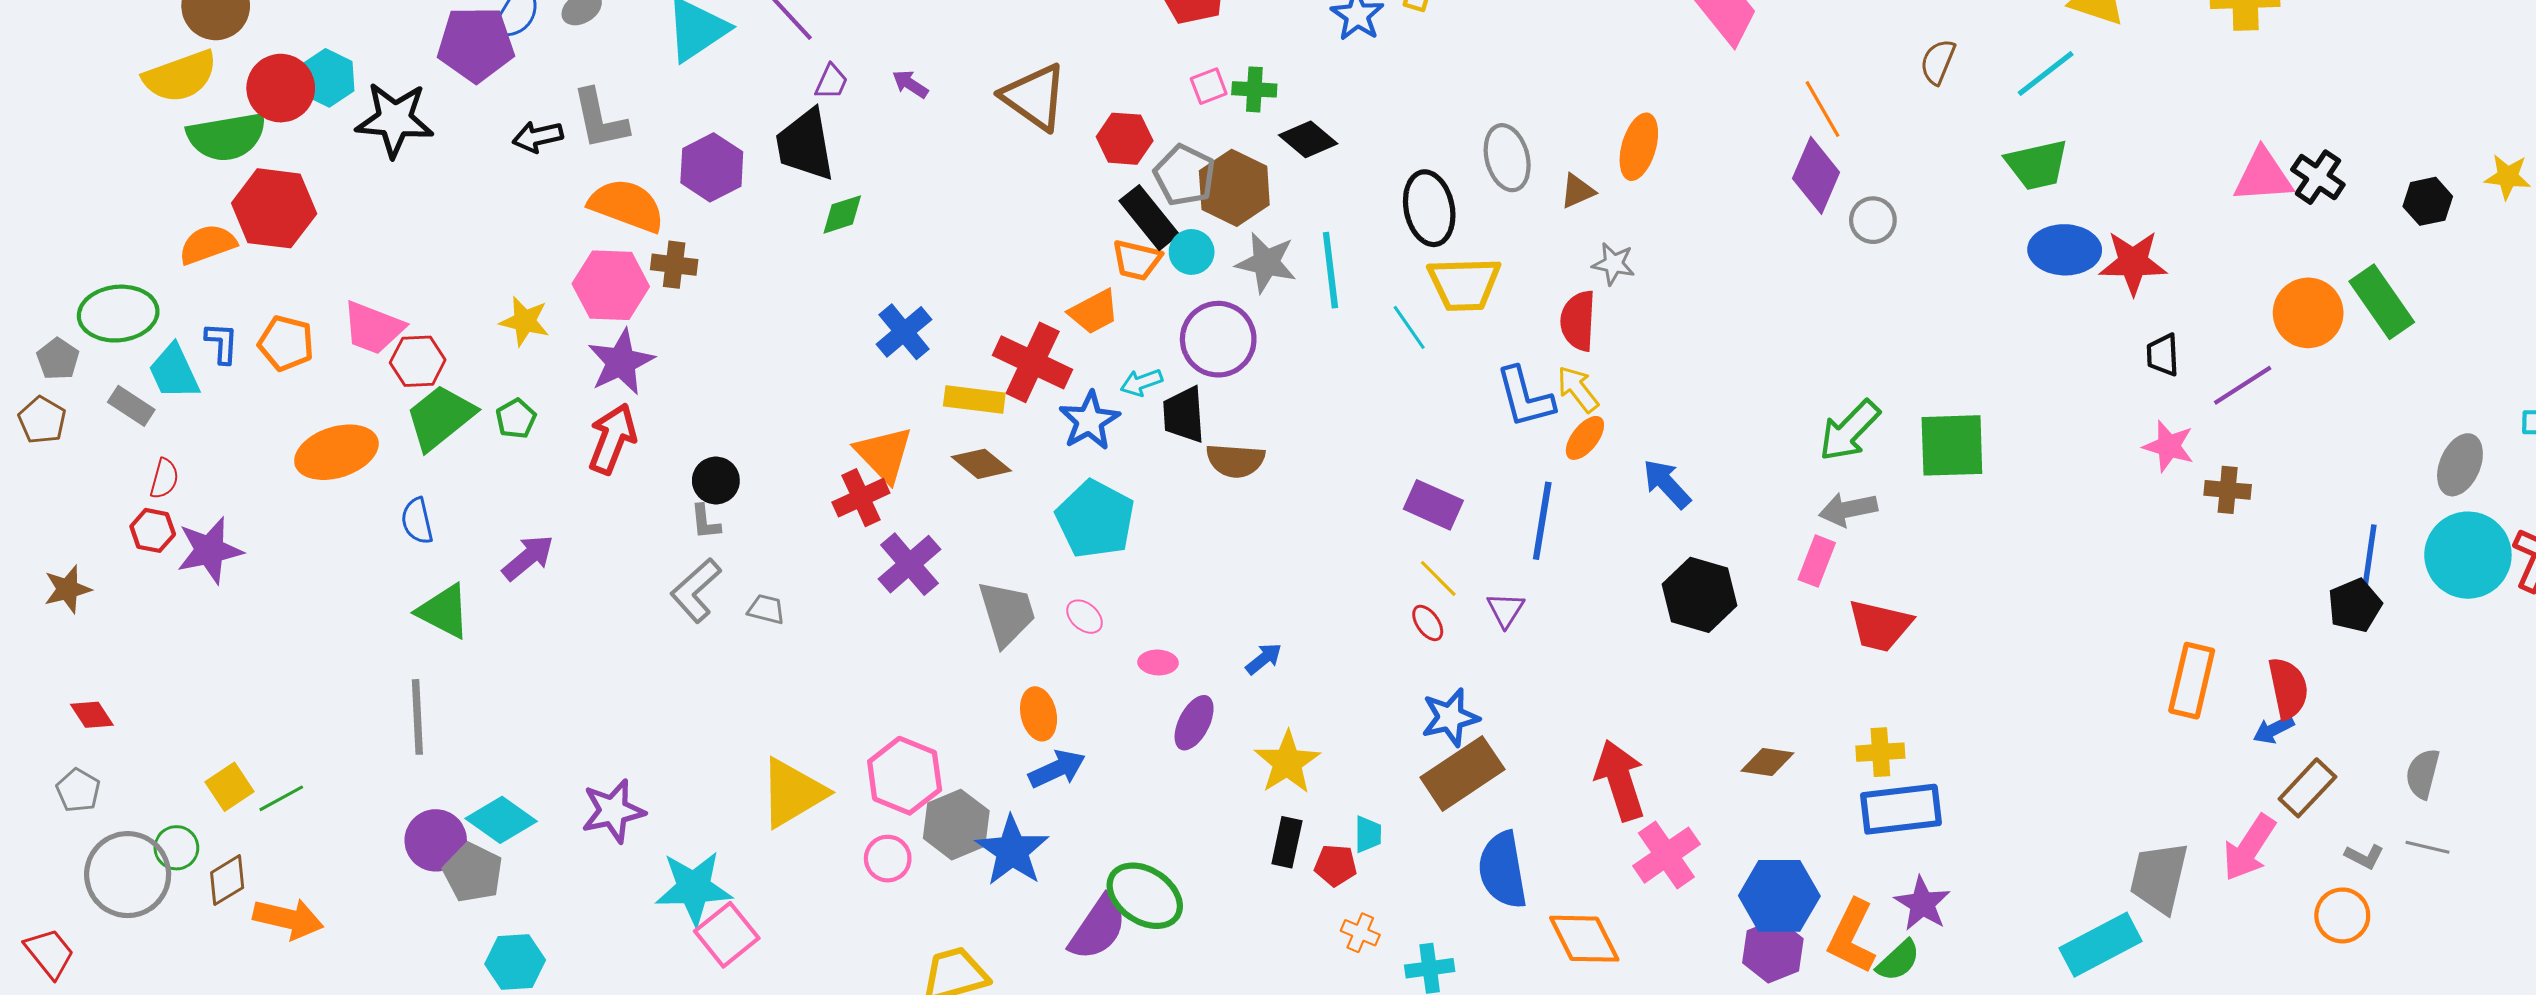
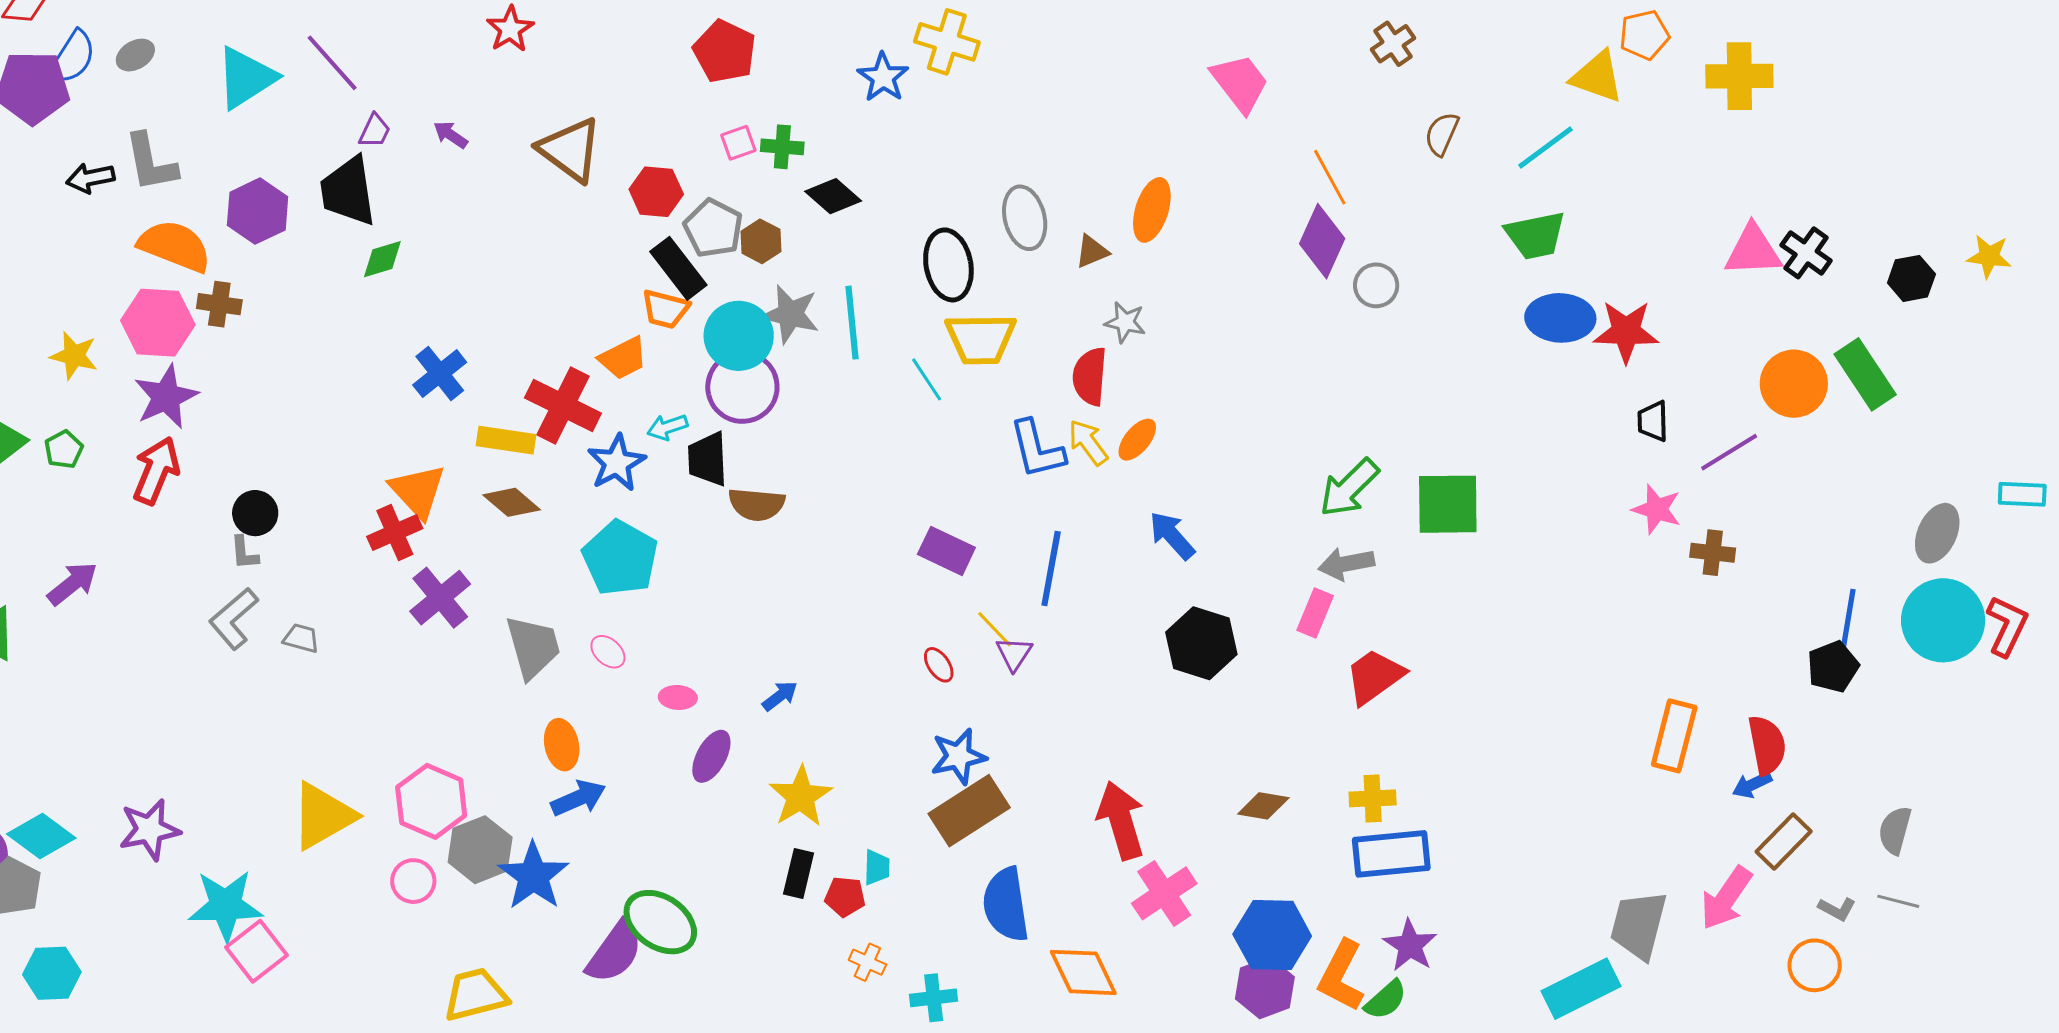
brown hexagon: (1234, 188) -> (761, 241), size x0.6
cyan circle: (1192, 252) -> (739, 336), moved, size x1.6
orange ellipse: (1585, 438) -> (1137, 440), moved
yellow line: (1438, 578) -> (995, 629), moved
red trapezoid: (1880, 626) -> (1375, 676), turned 130

